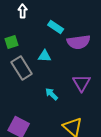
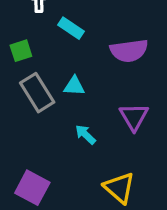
cyan rectangle: (56, 27) -> (71, 28), moved
cyan triangle: (45, 56) -> (74, 86), moved

